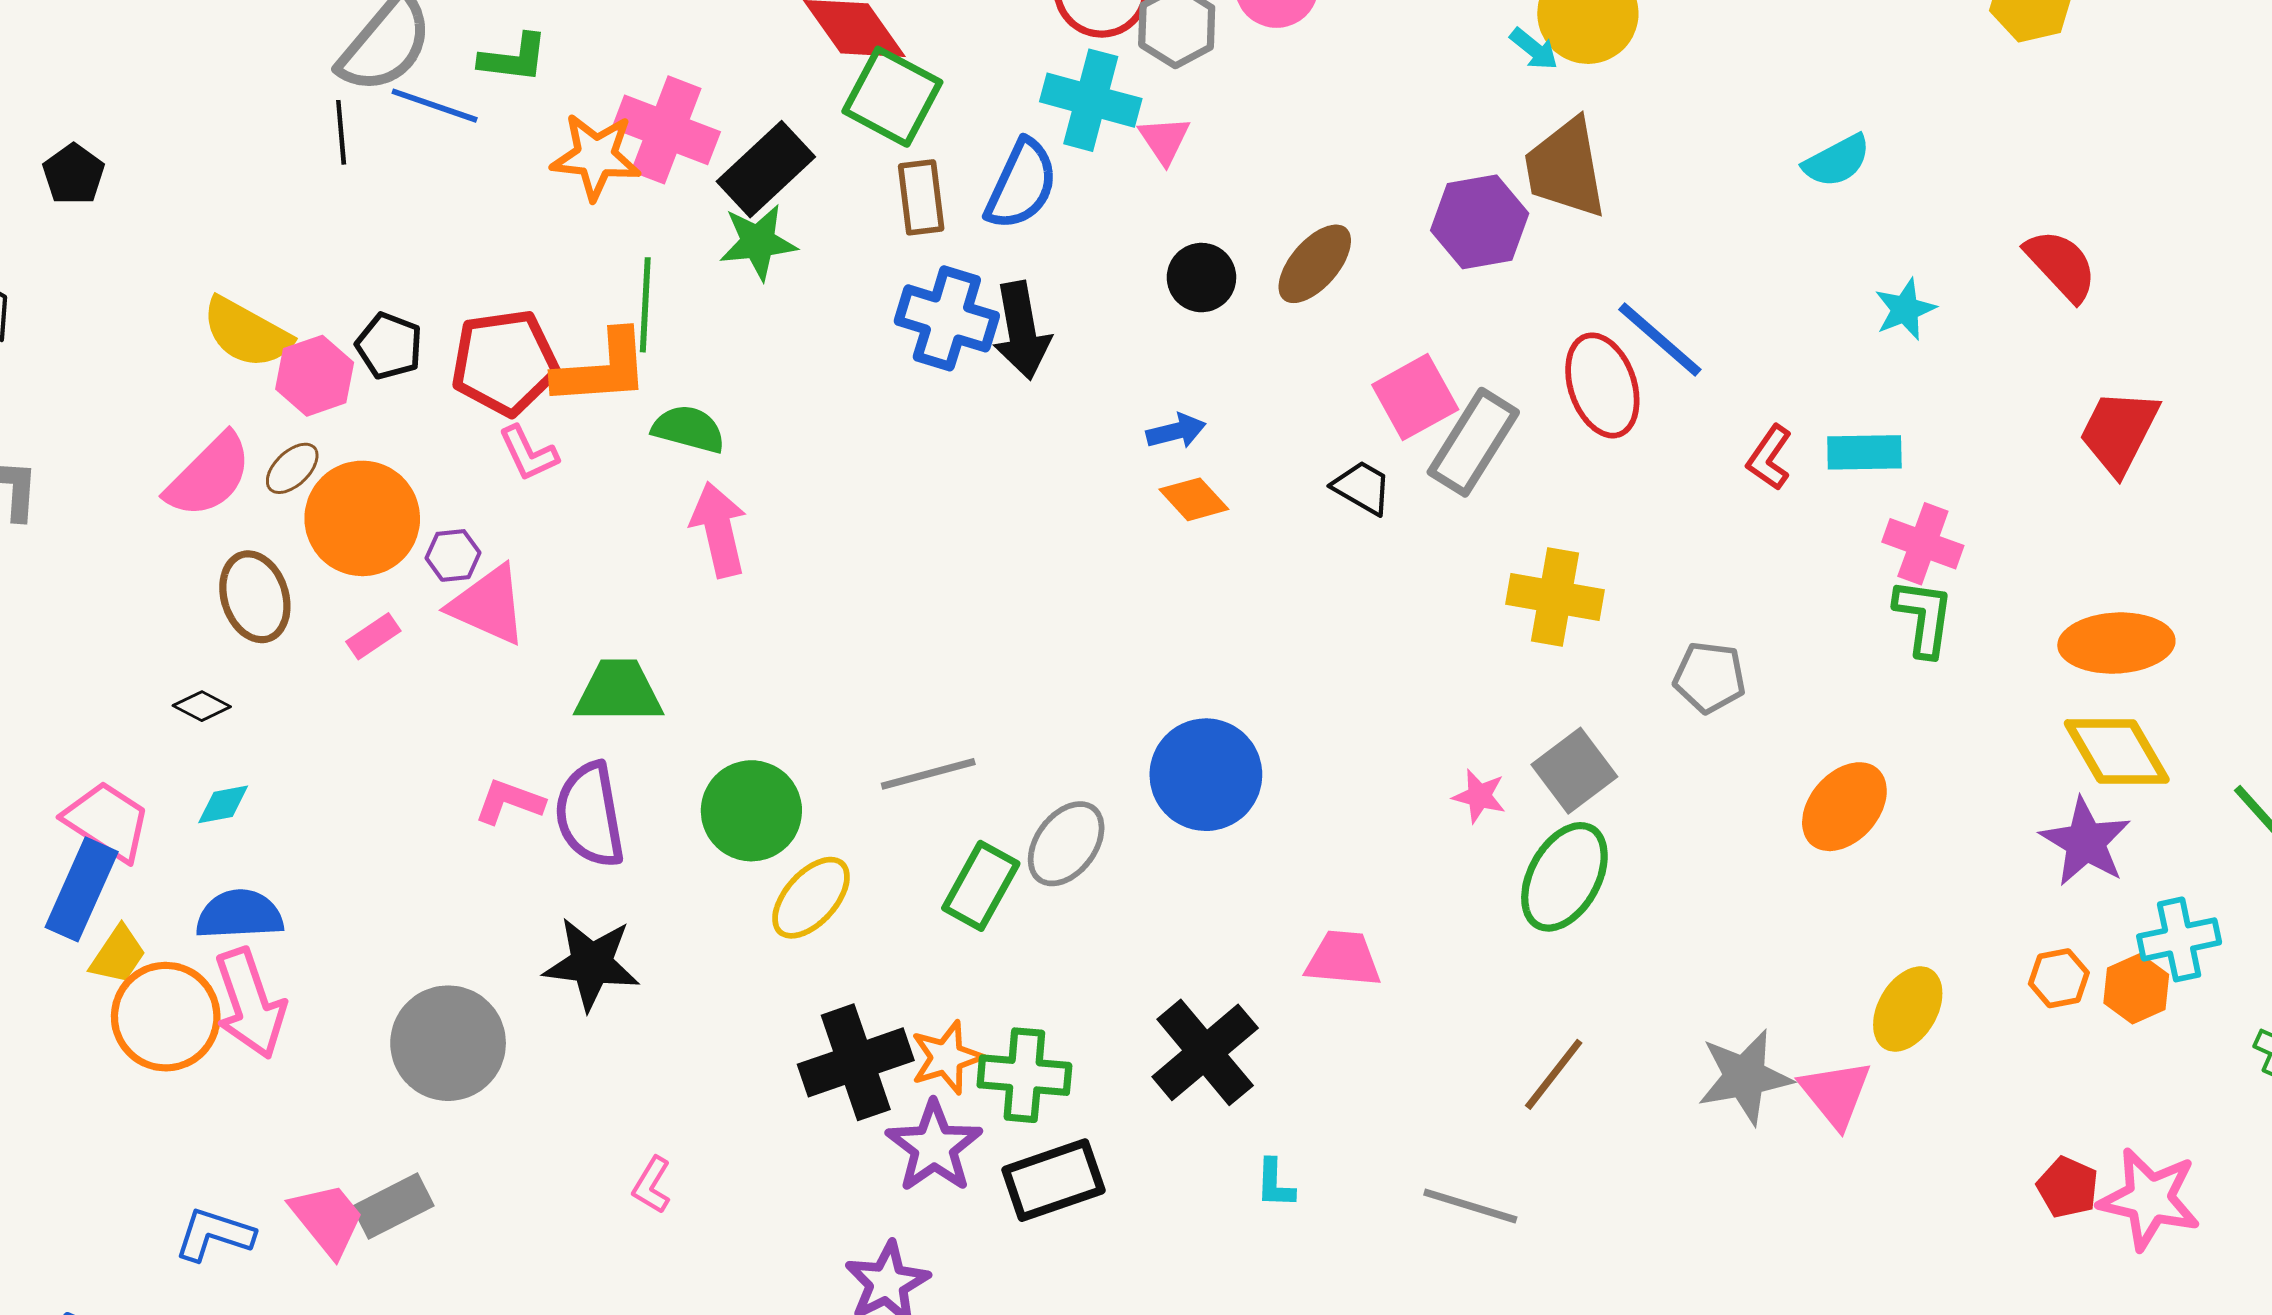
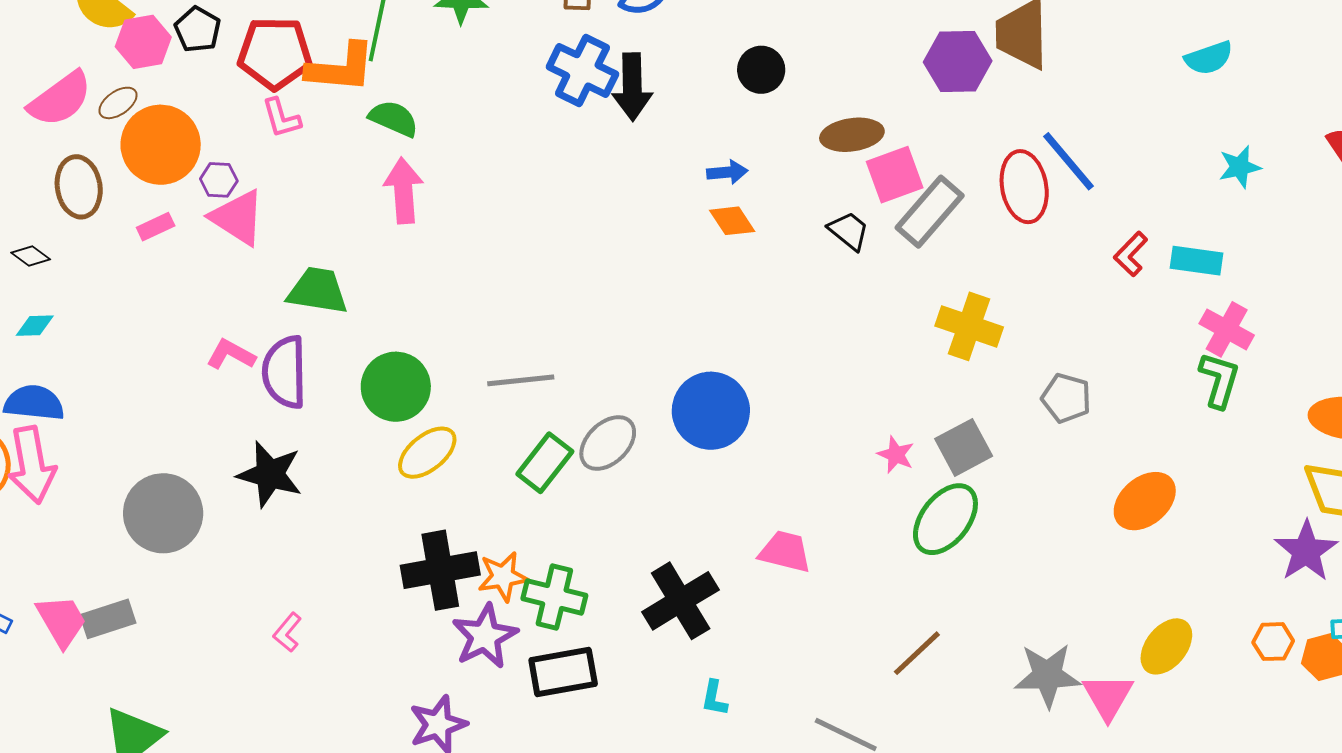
brown ellipse: (1315, 264) -> (852, 135), moved, turned 32

